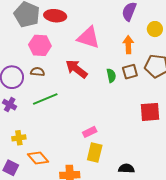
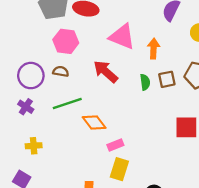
orange arrow: (128, 45) -> (154, 49), moved
orange diamond: (38, 158) -> (94, 122), moved

